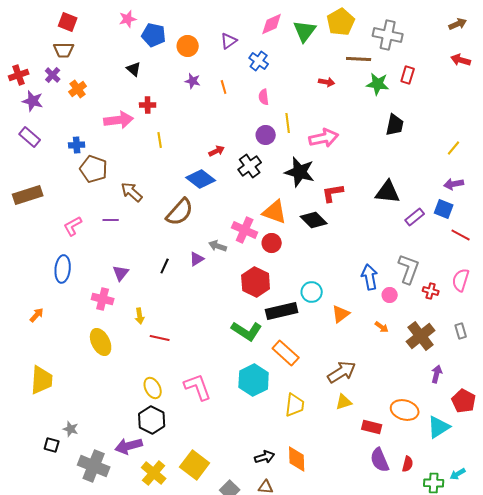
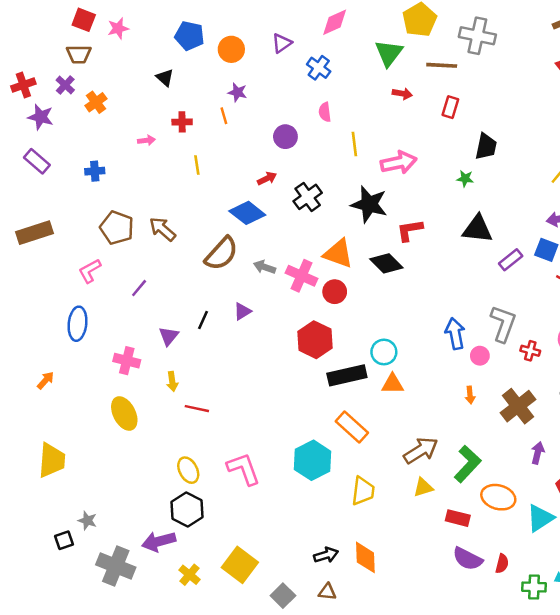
pink star: (128, 19) -> (118, 28), moved
green triangle: (305, 31) -> (389, 53), moved
red rectangle: (408, 75) -> (450, 107), moved
green star: (378, 84) -> (465, 179), moved, size x0.6
orange line: (224, 87) -> (224, 116), moved
pink arrow: (119, 120) -> (146, 140), size x0.5
purple circle: (266, 135) -> (285, 137), moved
brown pentagon: (94, 169) -> (117, 228), moved
purple line: (111, 220) -> (139, 288), moved, turned -49
gray arrow: (218, 246) -> (265, 267), moved
purple triangle: (121, 273) -> (169, 336), moved
orange triangle: (341, 314) -> (392, 384), moved, turned 36
orange arrow: (382, 327) -> (470, 395), turned 48
green L-shape: (247, 331) -> (468, 464), moved, turned -80
black square: (52, 445) -> (64, 540), turned -35
purple semicircle: (380, 460) -> (468, 559), turned -40
yellow cross: (154, 473) -> (189, 575), size x0.7

